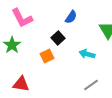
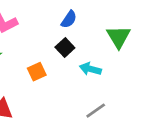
black square: (58, 38) -> (65, 48), moved

